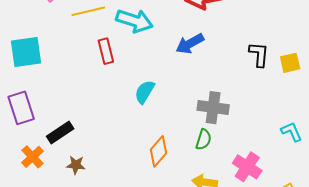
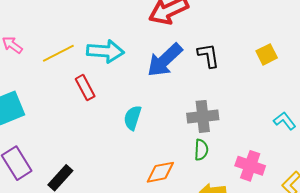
blue arrow: (190, 44) -> (165, 60), size x1.4
black L-shape: (259, 54) -> (208, 56), moved
orange diamond: (158, 151) -> (160, 172), turned 52

